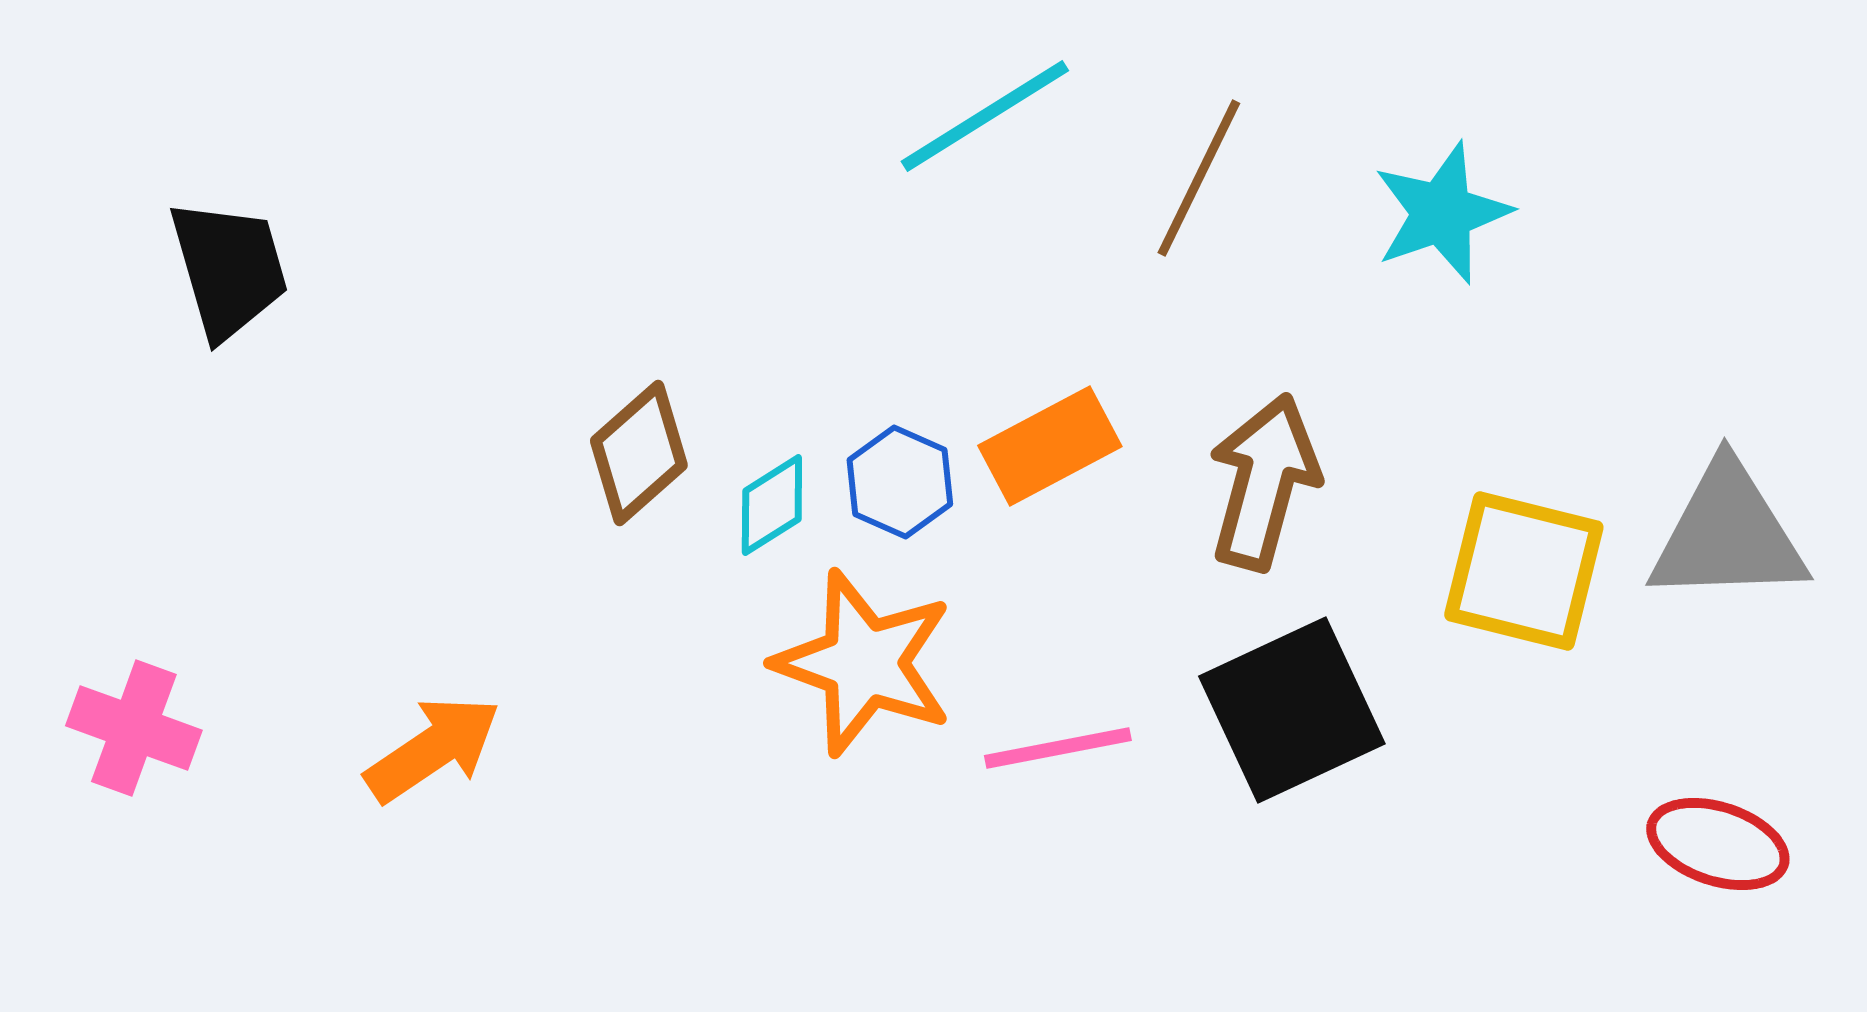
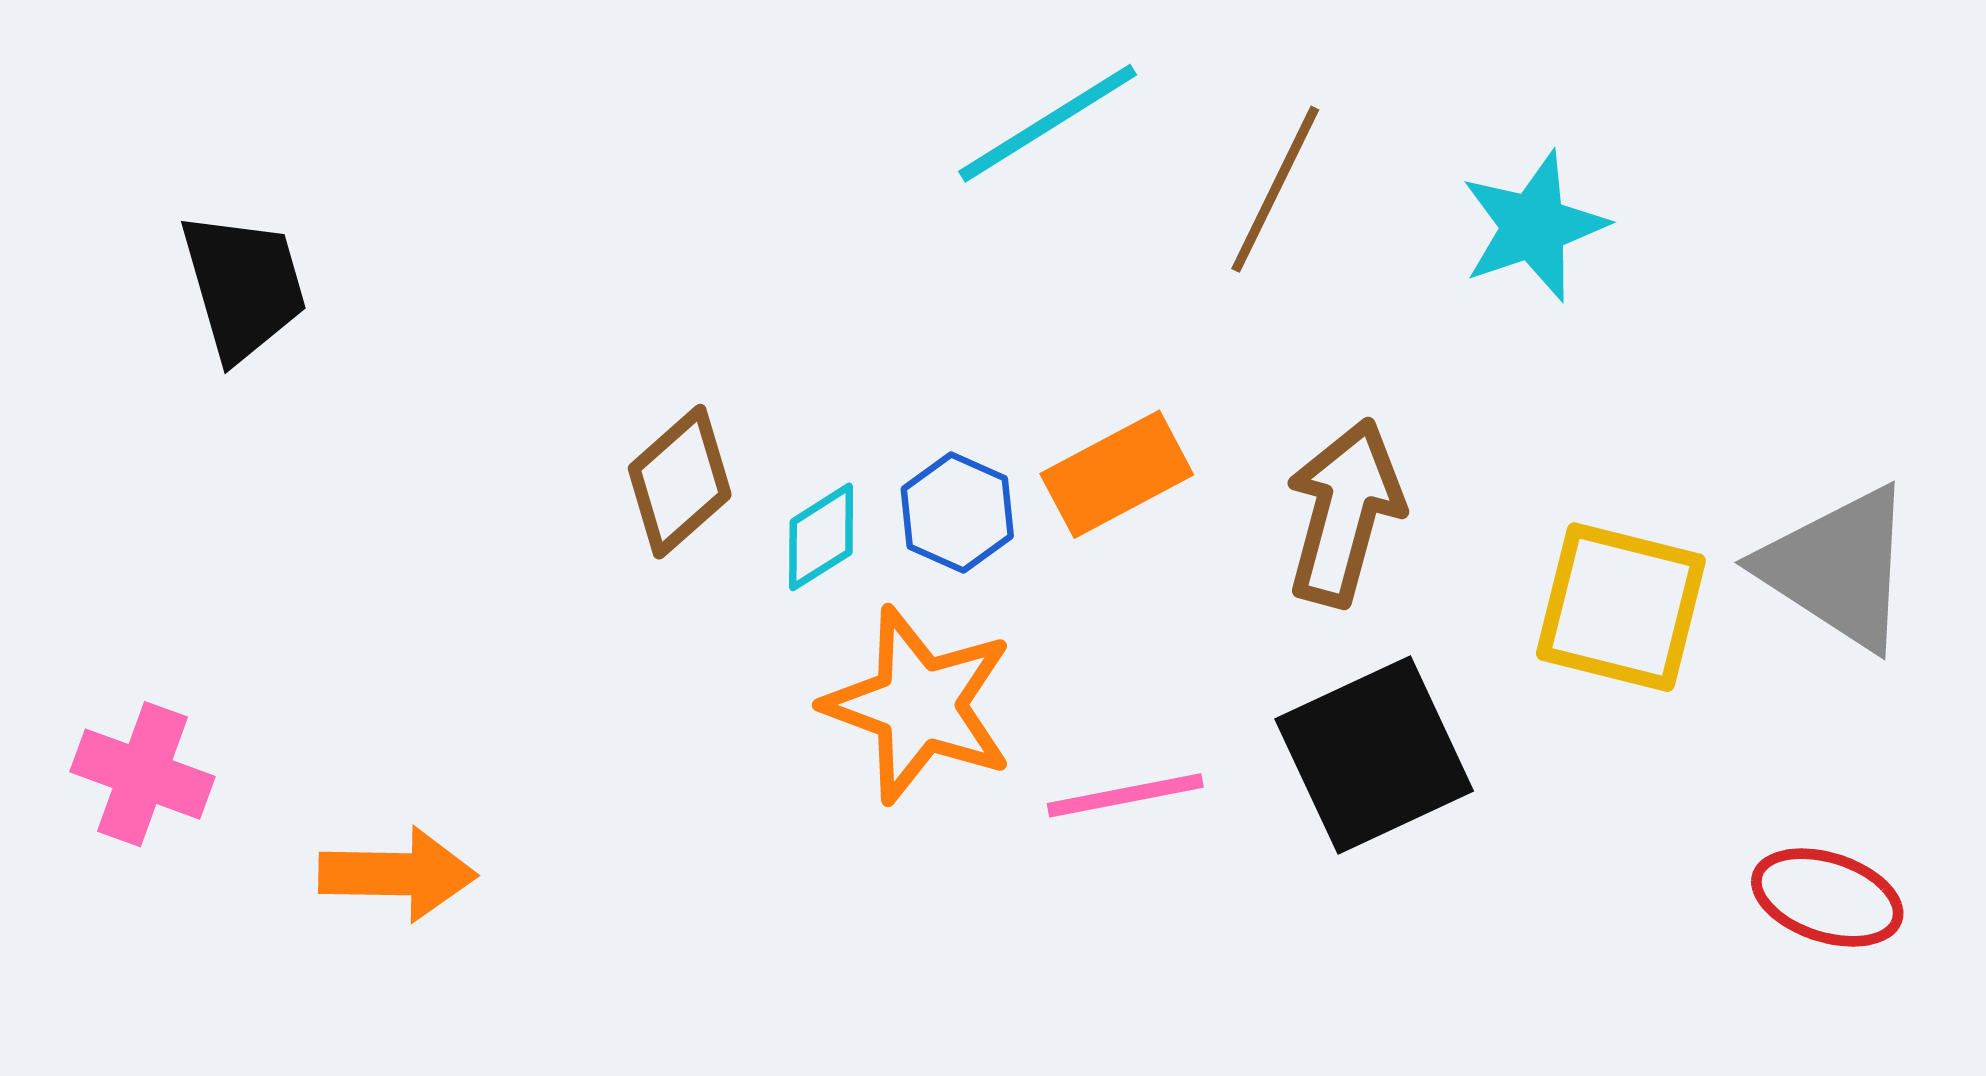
gray triangle: (1728, 534) -> (1838, 568), turned 35
orange arrow: (433, 749) -> (398, 874), moved, turned 35

